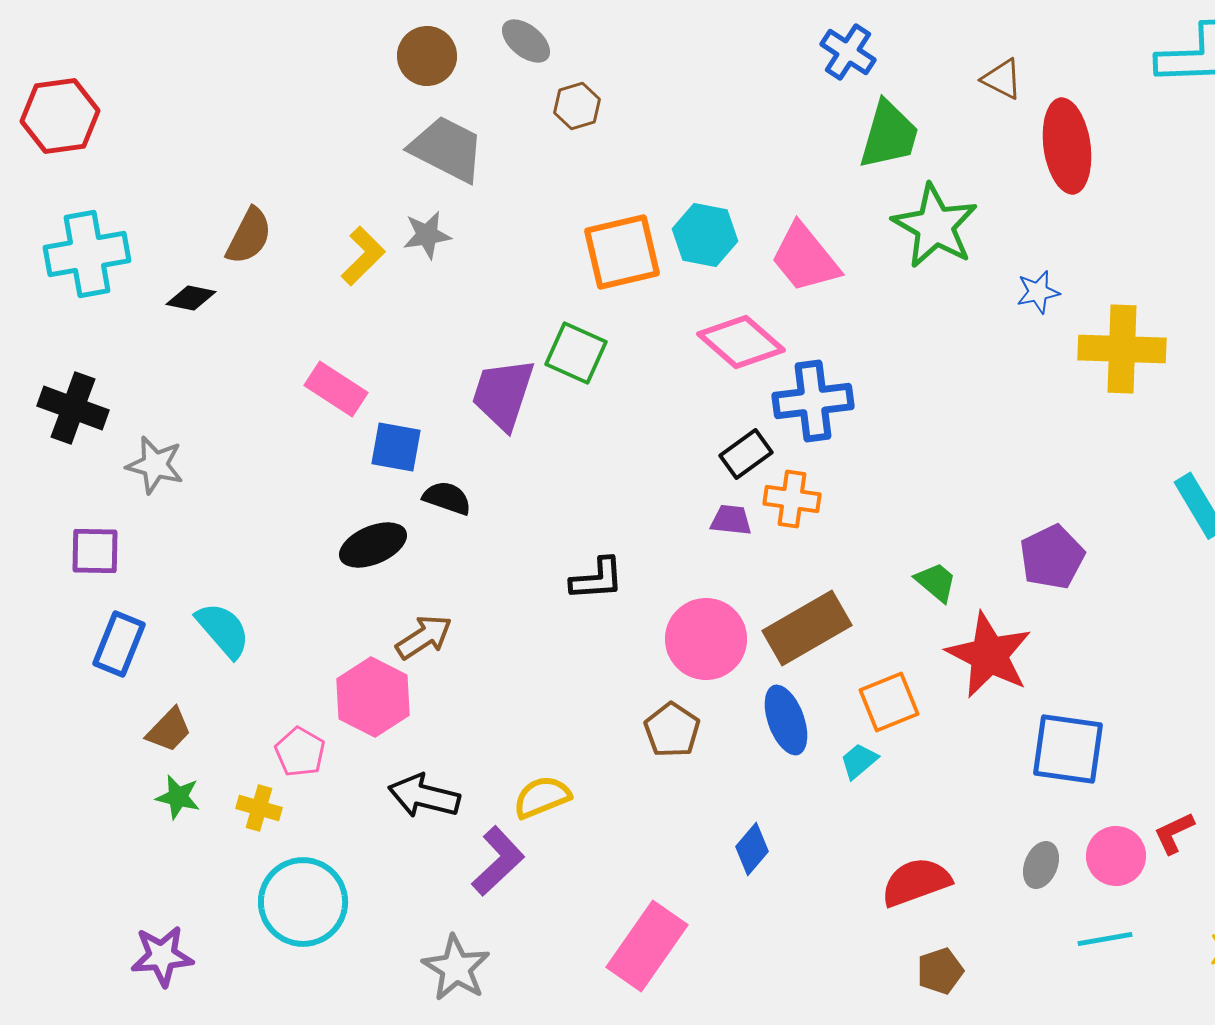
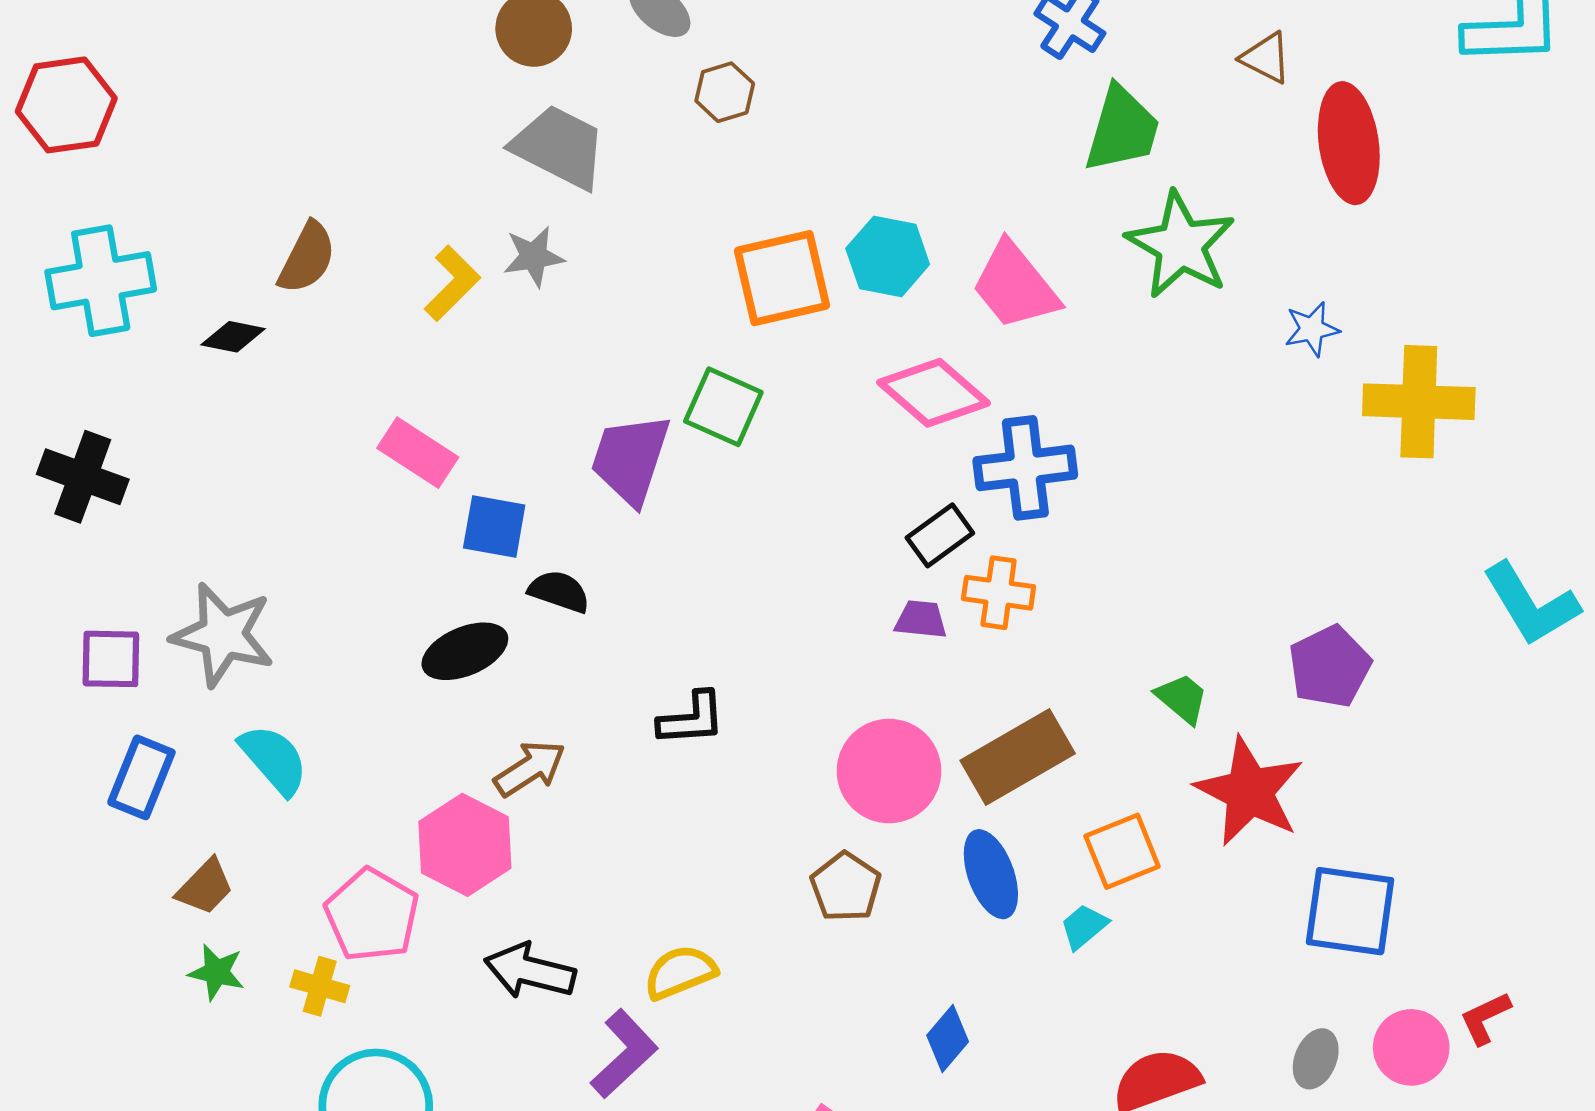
gray star: (155, 465) -> (223, 635), moved, size x1.4
black L-shape: (597, 579) -> (692, 719), moved
pink pentagon: (300, 752) -> (372, 915), size x1.5

